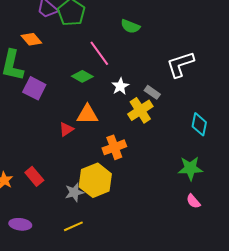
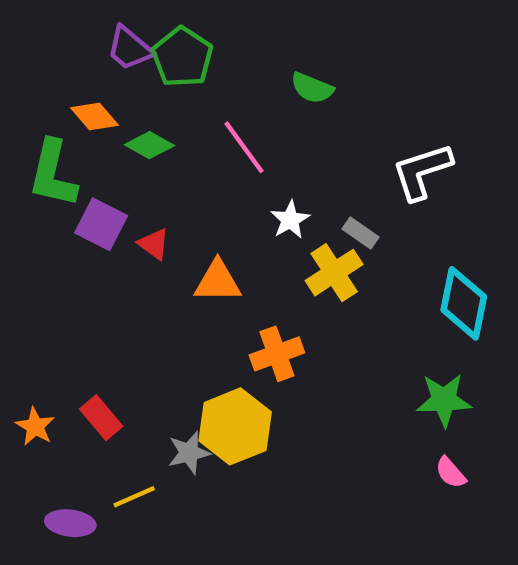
green diamond: (82, 76) -> (149, 145), moved
cyan diamond: (199, 124) -> (464, 303), size x1.4
red triangle: (66, 129) -> (154, 244), moved, turned -49
yellow line: (73, 226) -> (134, 497), moved

